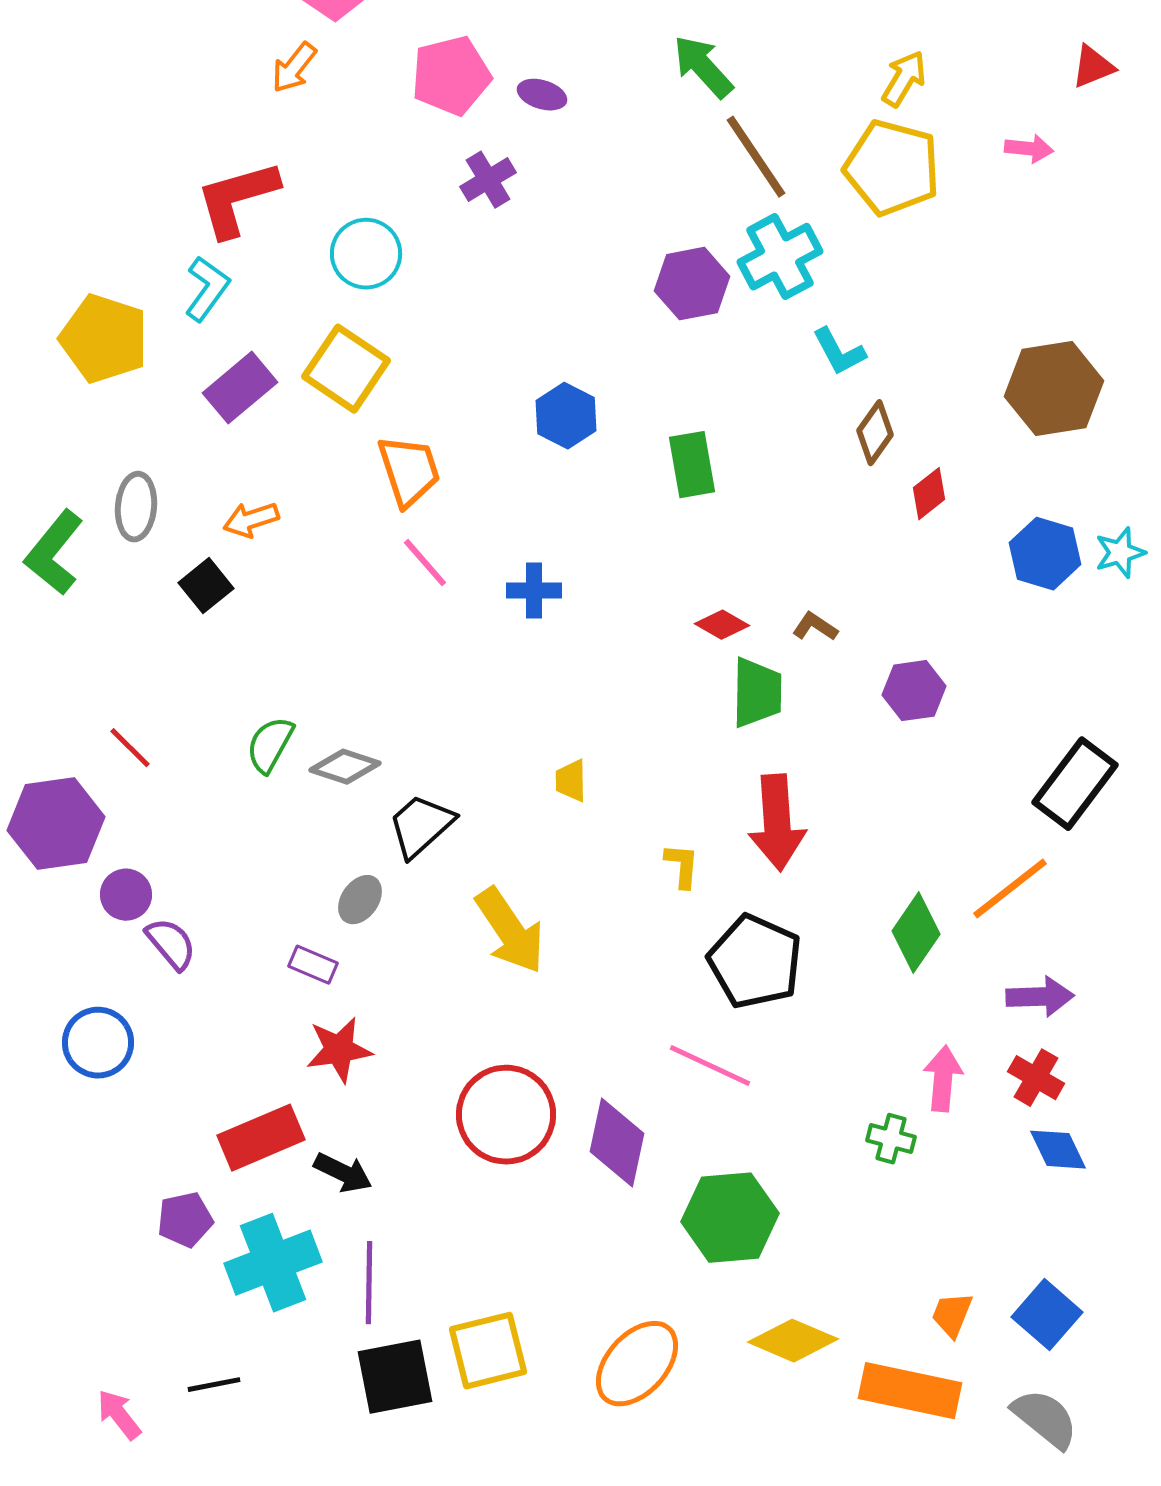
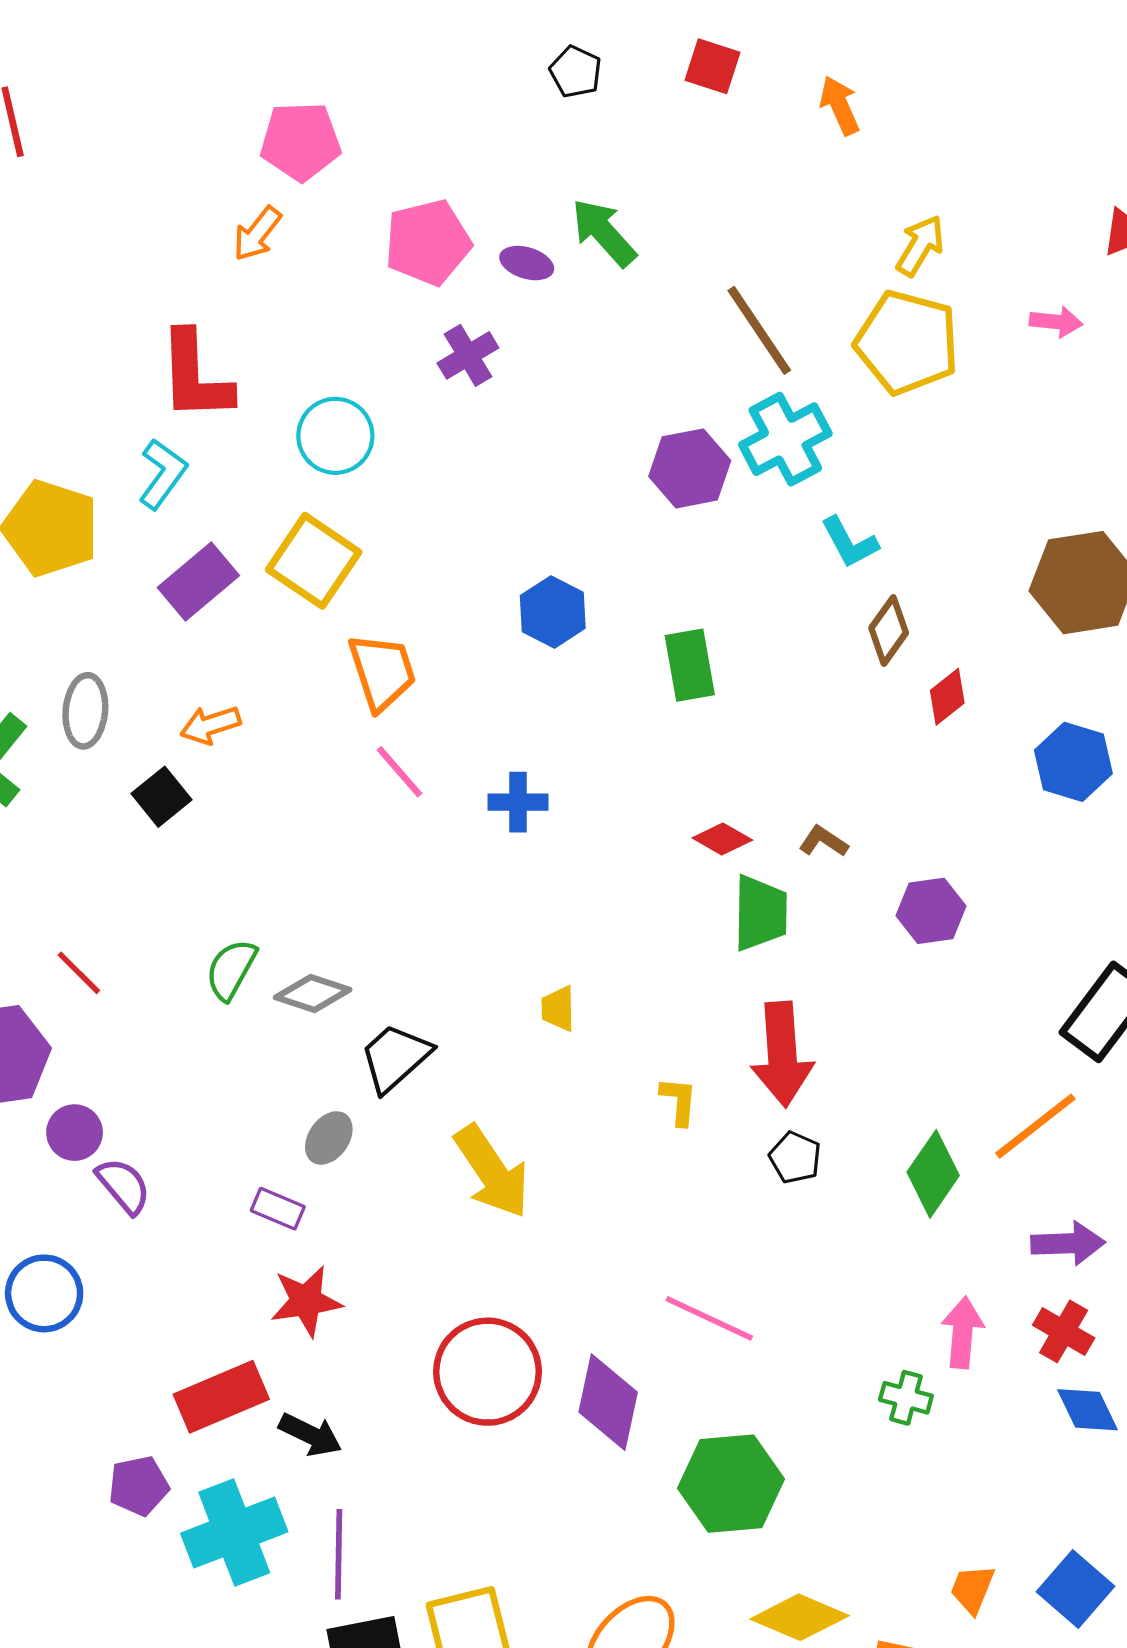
green arrow: (703, 67) -> (604, 233), moved
red L-shape: (237, 199) -> (195, 376), turned -76
black pentagon: (755, 962) -> (795, 1158), moved, size x0.5

